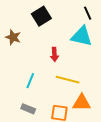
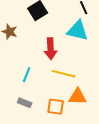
red arrow: (54, 54) -> (51, 49), size x1.5

